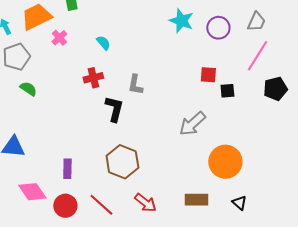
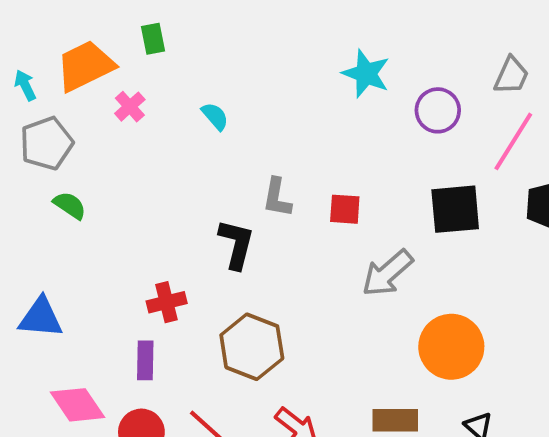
purple circle: (218, 28) -> (438, 110), moved
red square: (208, 75) -> (345, 209), moved
red cross: (93, 78) -> (167, 302), moved
black square: (227, 91) -> (455, 209), size x1.8

